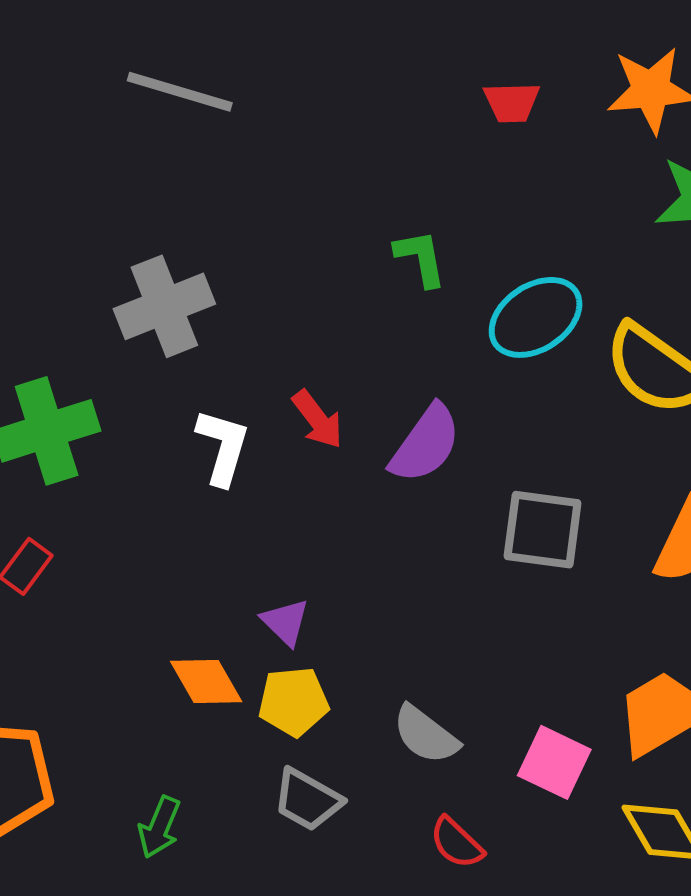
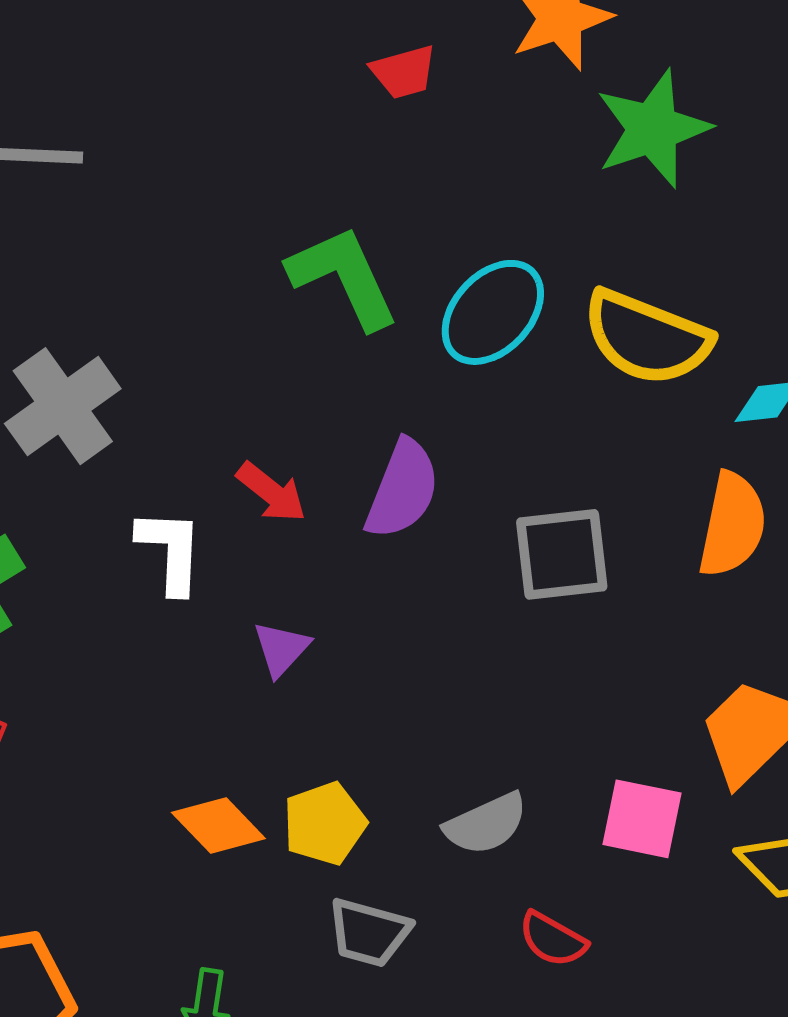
green L-shape: (420, 258) -> (344, 277), size x1.6
purple triangle: (285, 622) -> (281, 649), moved, turned 42
gray semicircle: (426, 735) -> (486, 824), turned -48

